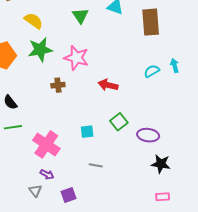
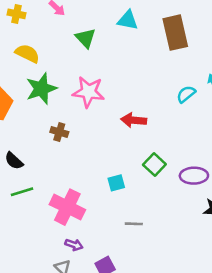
brown cross: (58, 85) -> (59, 132), moved, turned 32

